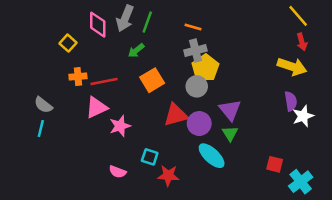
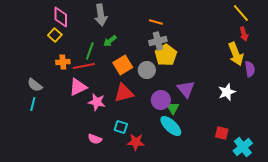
gray arrow: (125, 18) -> (101, 15), turned -30
green line: (147, 22) -> (90, 51), moved
pink diamond: (98, 25) -> (61, 17), moved
yellow arrow: (292, 67) -> (236, 54), turned 50
gray circle: (197, 86) -> (147, 70), moved
purple semicircle: (291, 101) -> (250, 69), moved
red triangle: (176, 115) -> (124, 93), moved
white star: (303, 116) -> (227, 92), moved
pink star: (120, 126) -> (97, 102), turned 30
green triangle: (230, 133) -> (173, 108), moved

